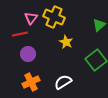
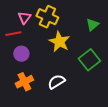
yellow star: (66, 42) -> (59, 42), size x1.5

